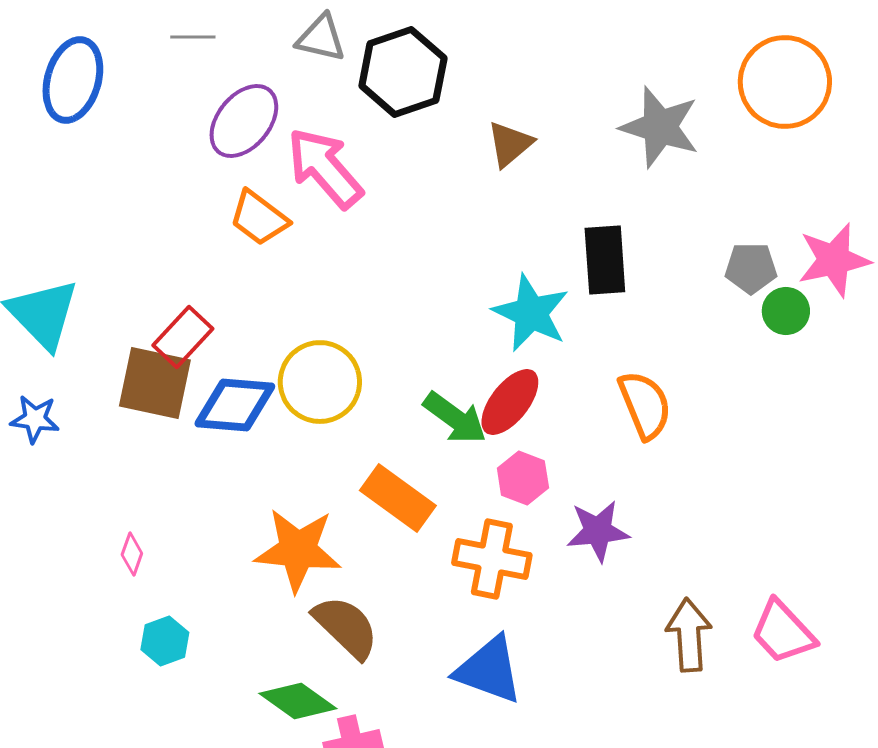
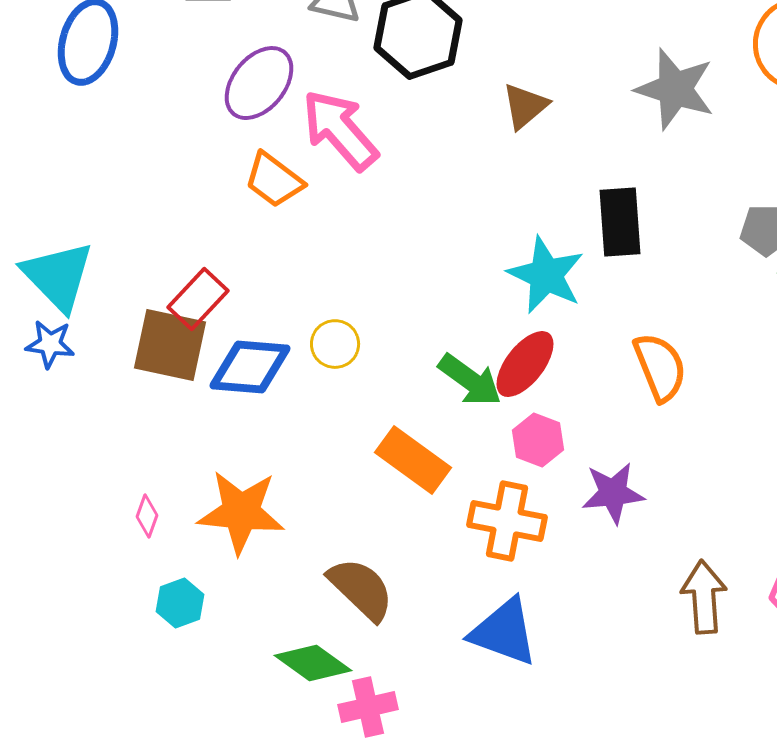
yellow circle: (320, 382) -> (335, 344), size x0.6
blue star: (35, 419) -> (50, 344), moved
orange star: (298, 550) -> (241, 512), moved

